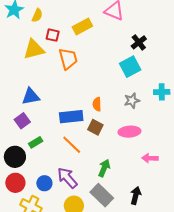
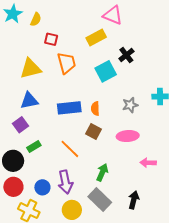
yellow rectangle: (82, 26) -> (96, 37), moved
black cross: (139, 42) -> (126, 55), moved
yellow triangle: (34, 49) -> (31, 69), moved
cyan square: (130, 67) -> (106, 71), moved
blue rectangle: (71, 117) -> (69, 108), moved
purple arrow: (67, 178) -> (65, 182), turned -150

